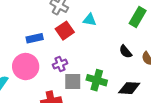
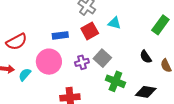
gray square: (73, 82) -> (102, 58), moved, turned 36

